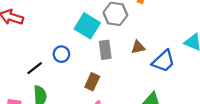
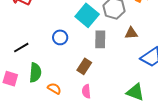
brown triangle: (138, 47) -> (131, 33), moved
black line: (35, 68) -> (21, 48), moved

